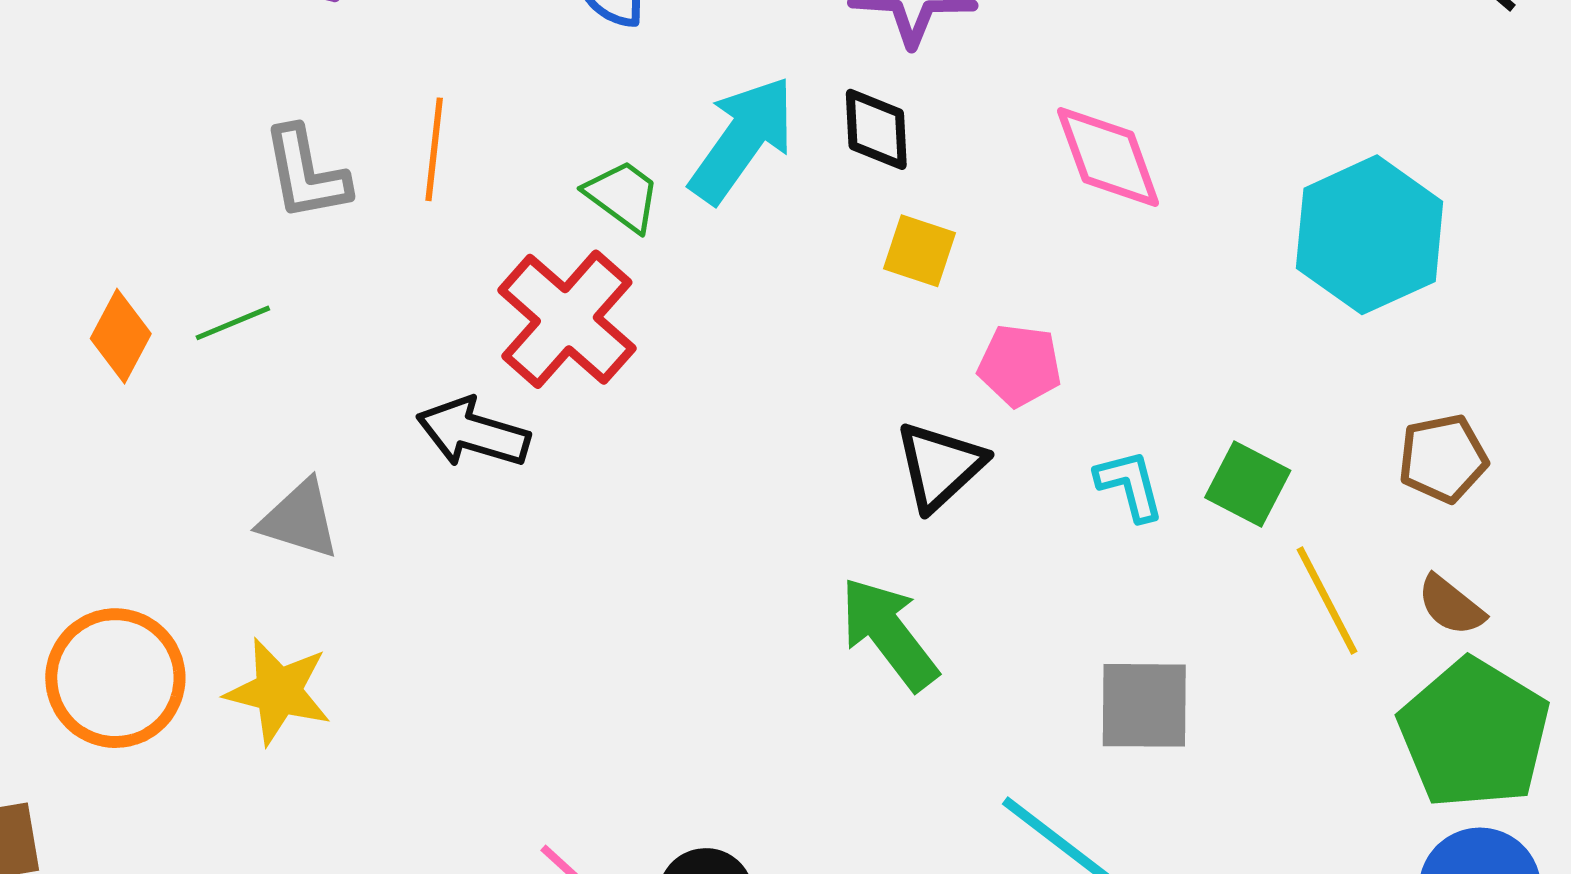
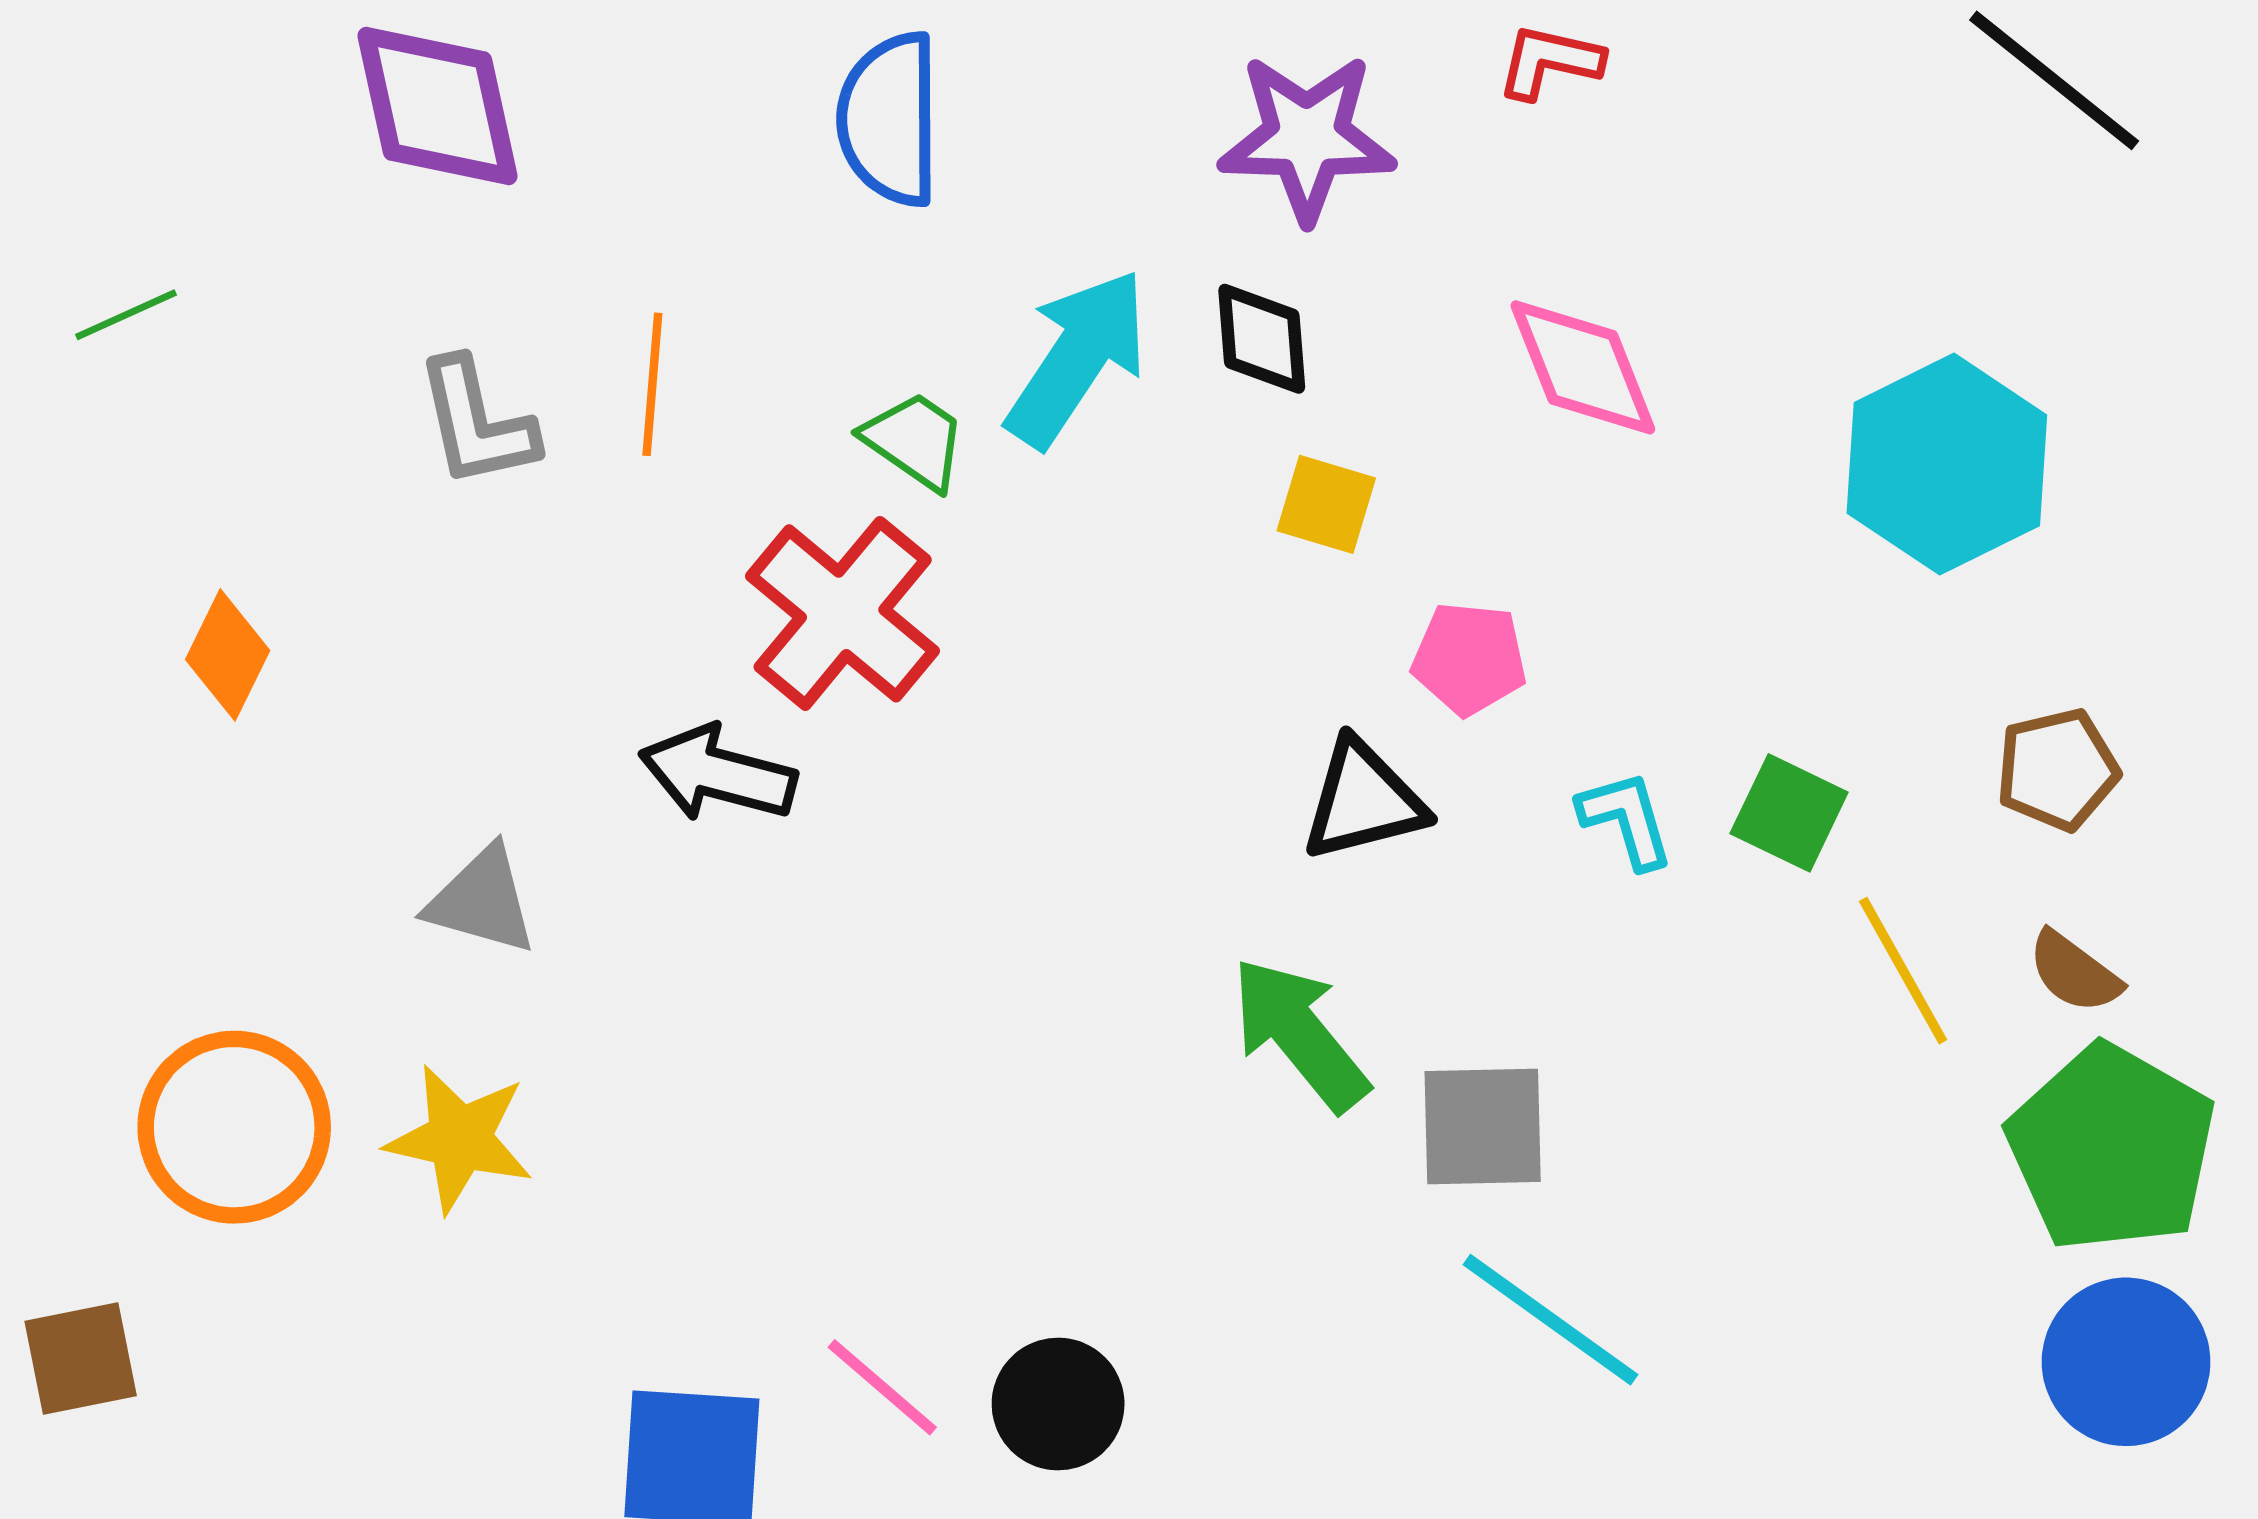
green line: (233, 323) -> (126, 315), moved
black triangle: (940, 466) -> (1363, 800), turned 30
gray square: (1144, 705) -> (1483, 1126), moved

